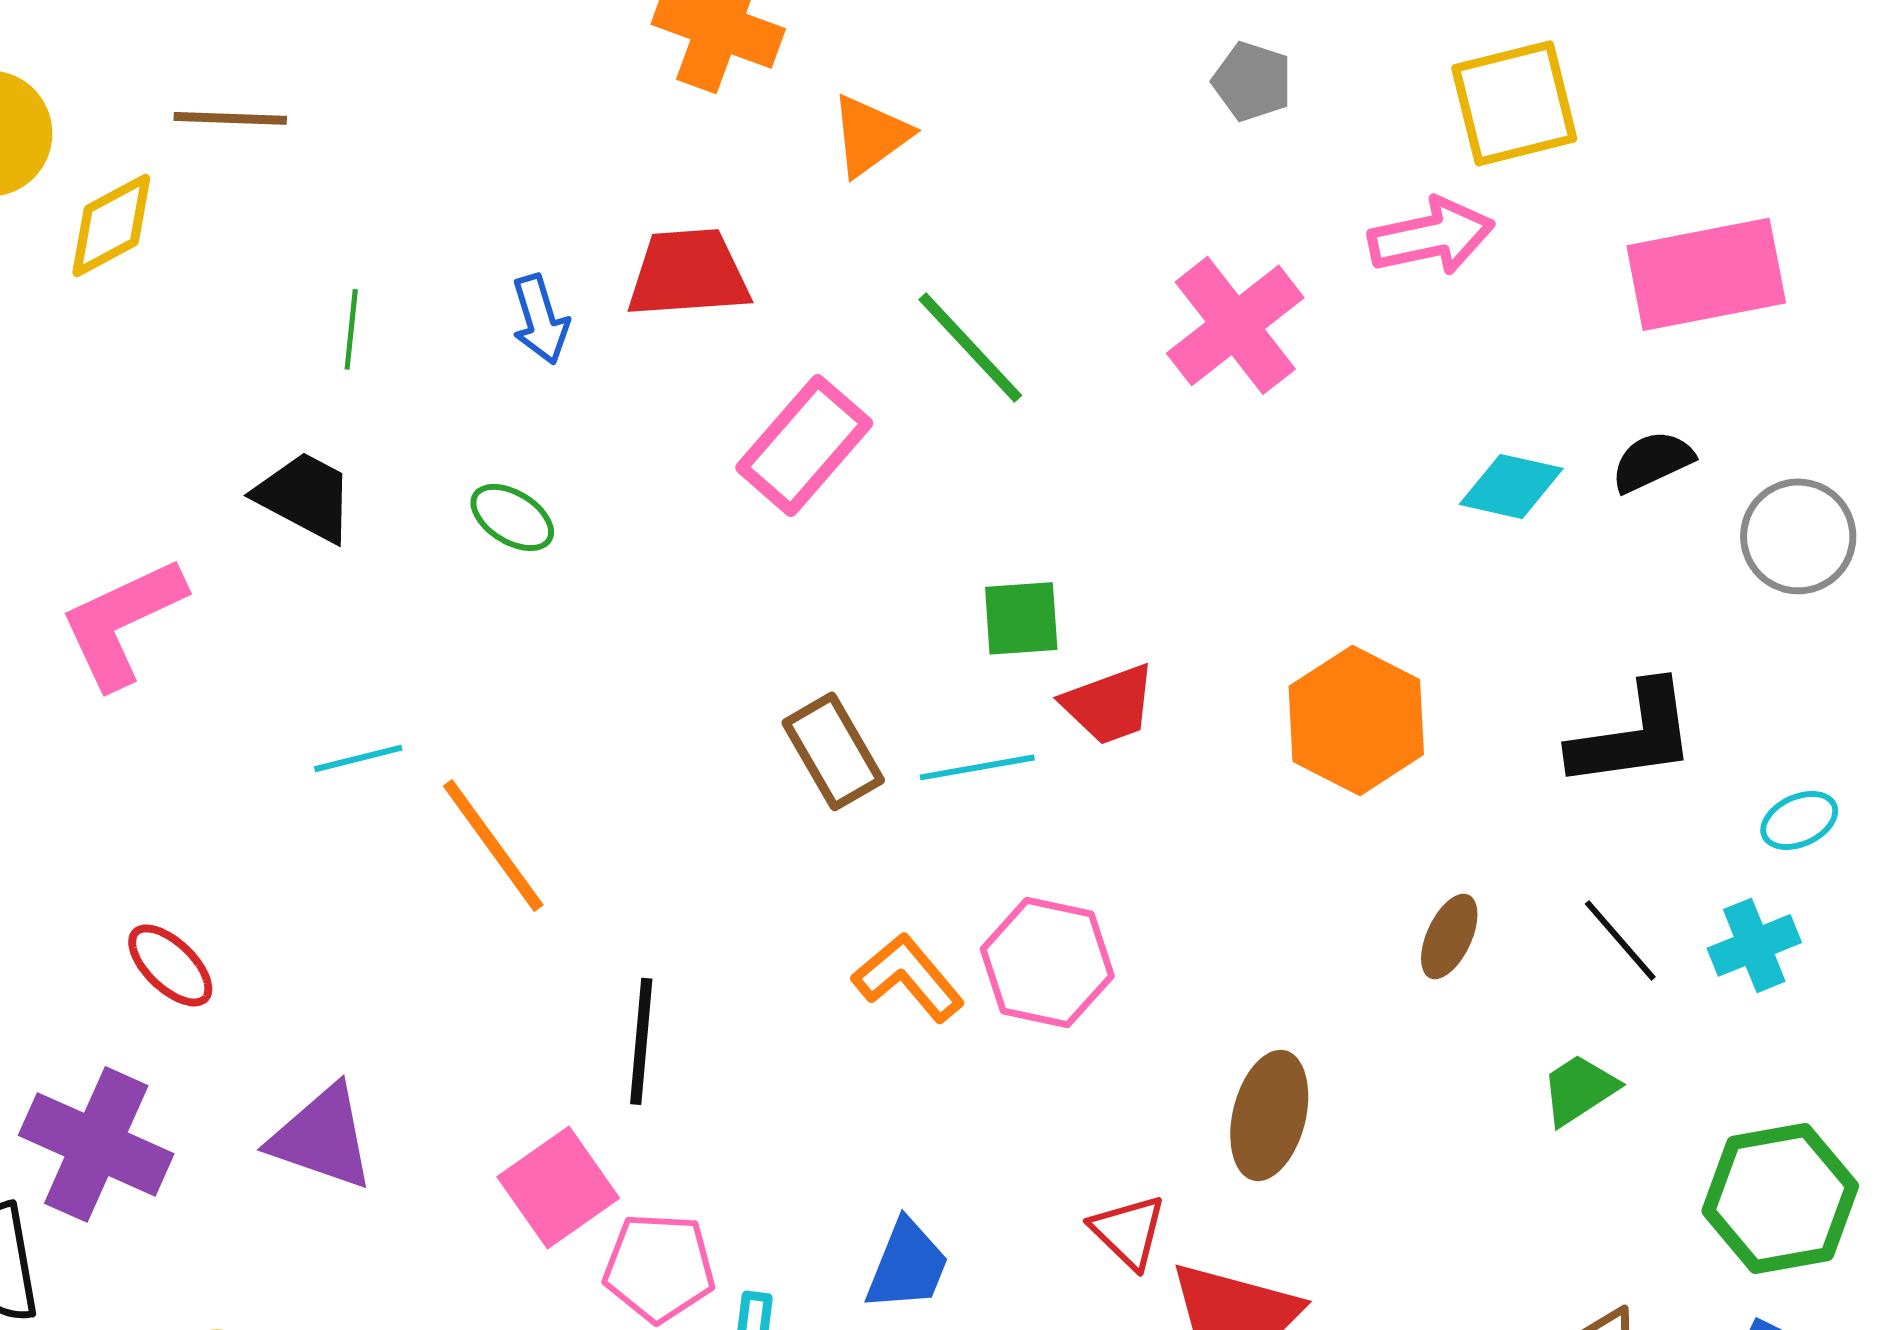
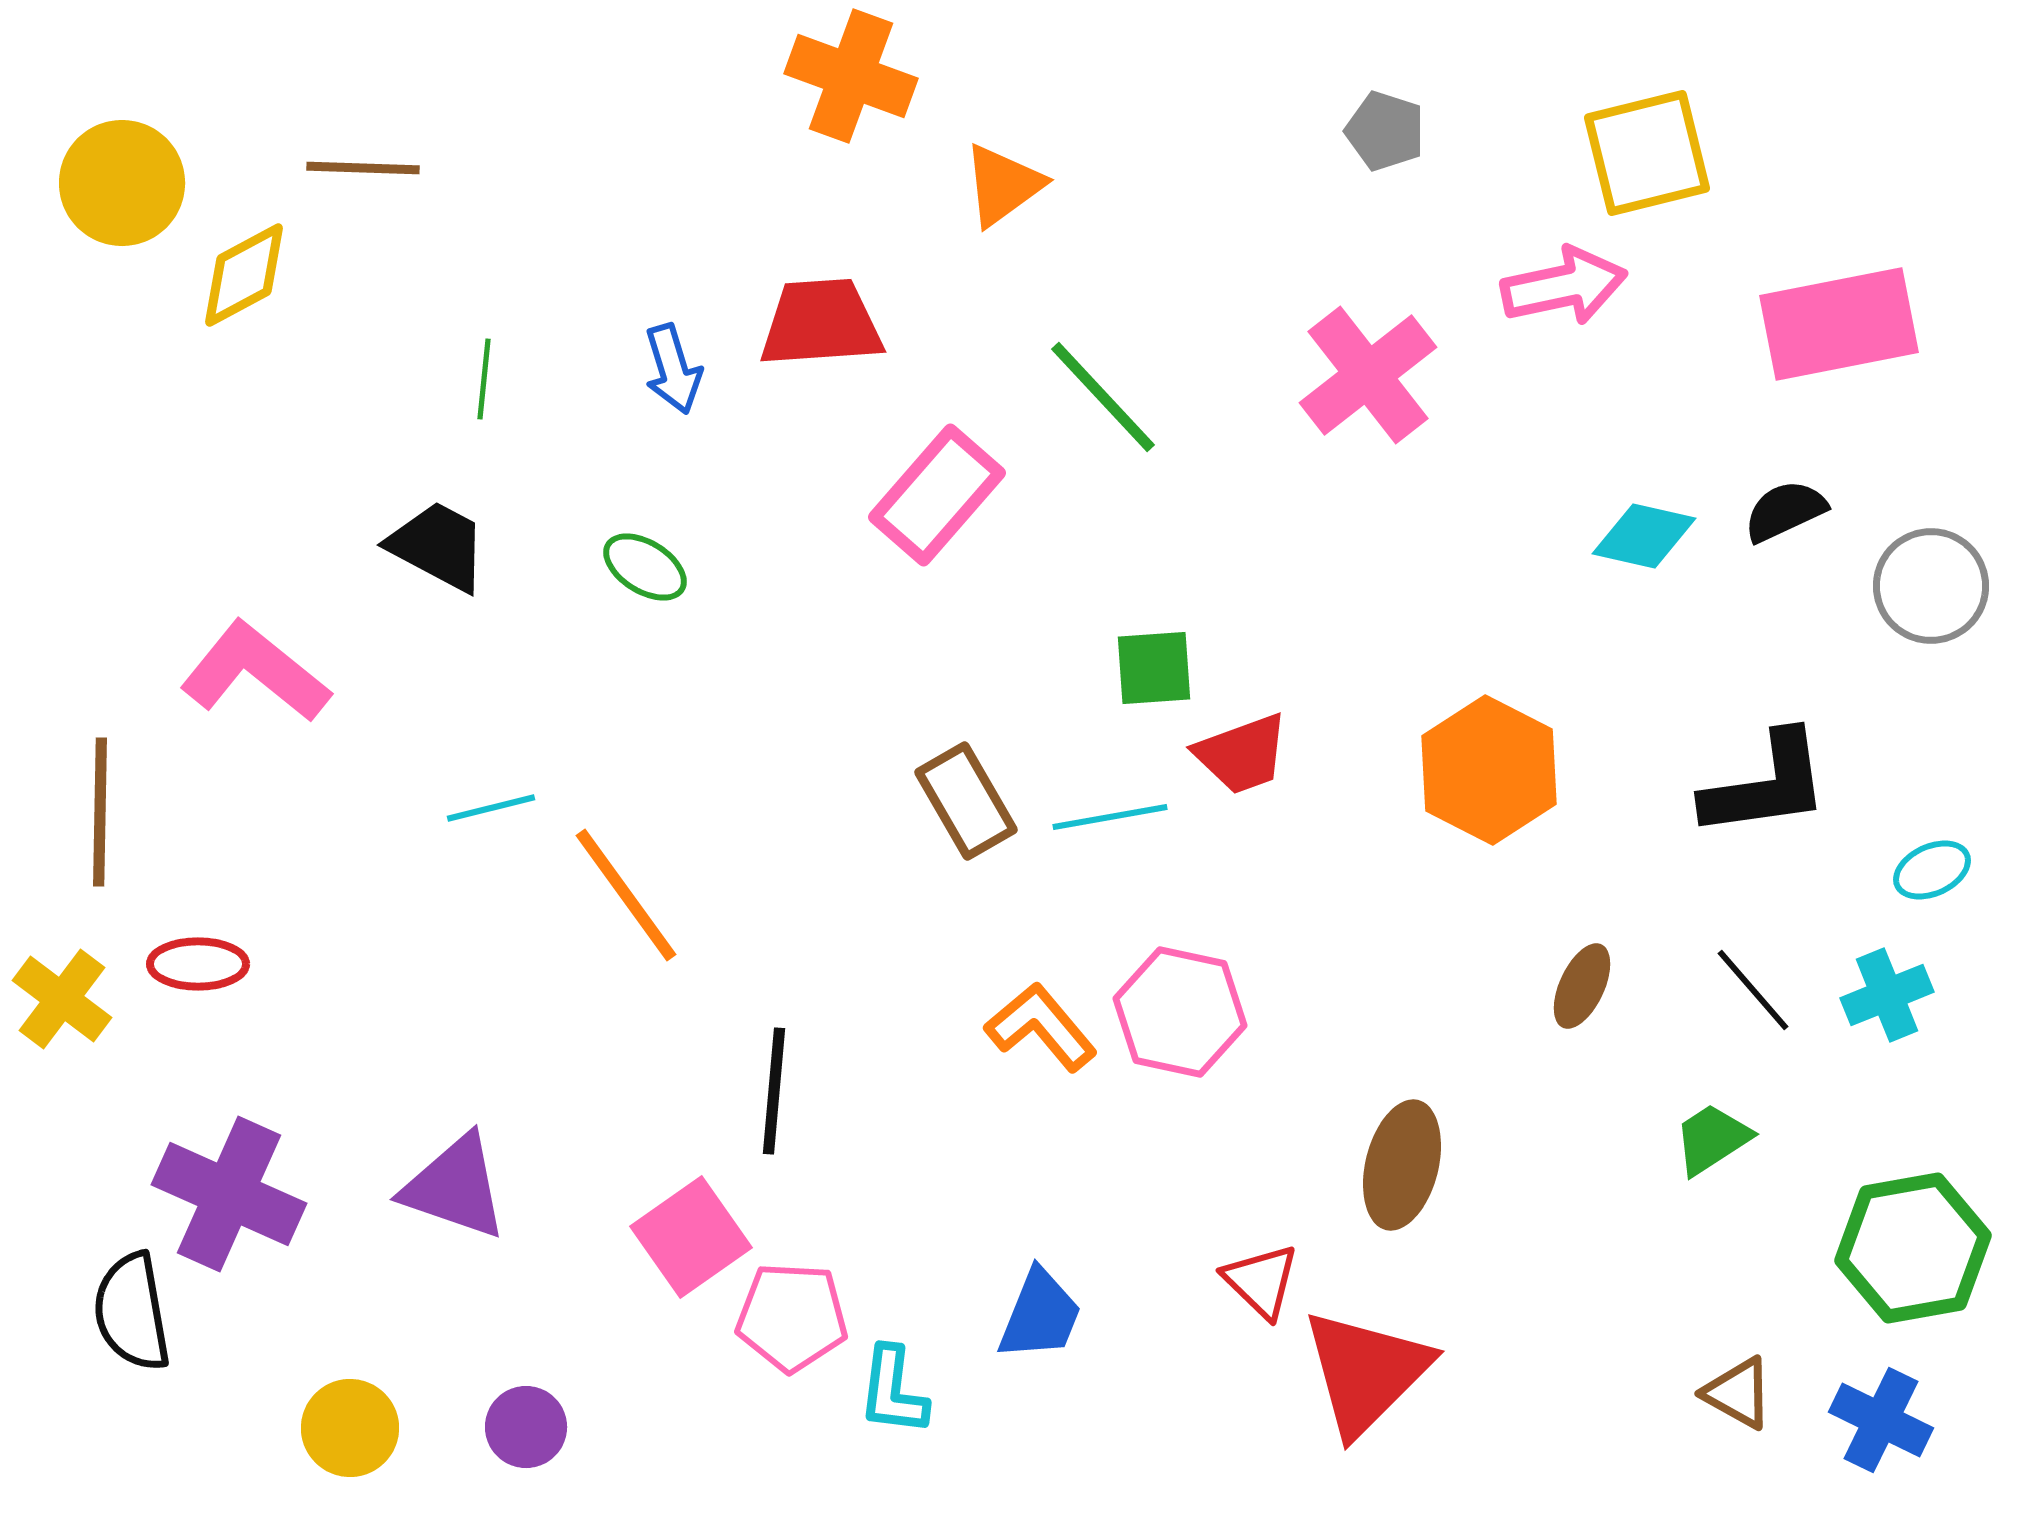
pink L-shape: (122, 622) -> (255, 672), turned 64
red ellipse: (170, 965) -> (198, 964), moved, turned -44

